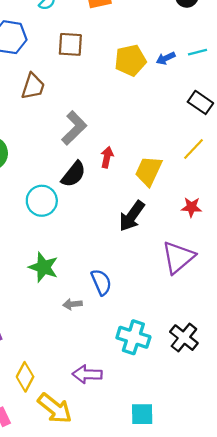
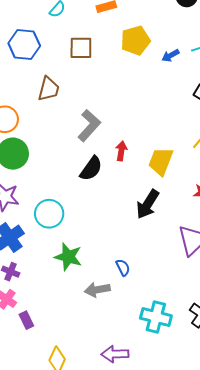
yellow pentagon: (130, 60) -> (135, 40), moved
cyan circle: (42, 201) -> (49, 214), moved
blue semicircle: (101, 282) -> (123, 267), size x0.7
gray arrow: (72, 304) -> (97, 290), size x1.4

